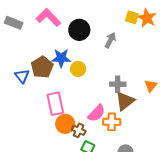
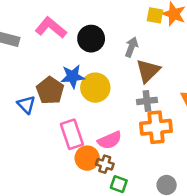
yellow circle: (78, 69) -> (95, 88), size x1.5
brown triangle: (125, 101) -> (148, 71), moved
pink semicircle: (97, 113) -> (110, 140), moved, turned 30
orange cross: (112, 122) -> (156, 127), moved, size x1.4

